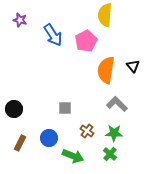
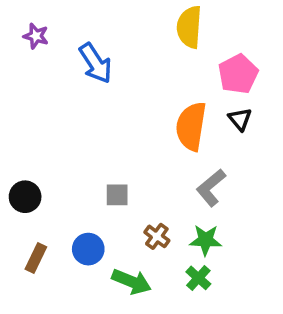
pink pentagon: (86, 41) -> (238, 74), moved
gray L-shape: (117, 104) -> (211, 188), turned -85

